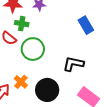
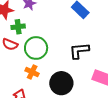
orange cross: (21, 82) -> (32, 72), moved

